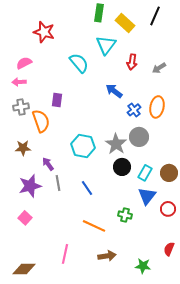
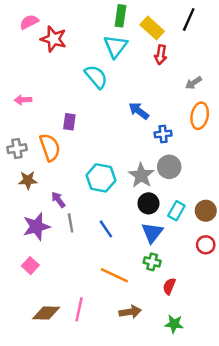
cyan triangle: (106, 45) -> (116, 46), moved
red arrow: (132, 62) -> (161, 55), moved
pink semicircle: (24, 63) -> (29, 22), moved
gray cross: (21, 107) -> (17, 149), moved
orange ellipse: (157, 107) -> (200, 116), moved
blue cross: (134, 110) -> (163, 134), turned 32
blue triangle: (147, 196) -> (152, 233), moved
red circle: (168, 209) -> (206, 245), moved
red semicircle: (169, 249) -> (169, 286), moved
brown diamond: (24, 269) -> (46, 313), moved

